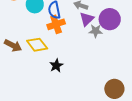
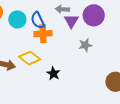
orange cross: (56, 24) -> (43, 34), turned 30
gray star: (96, 31) -> (85, 45), moved

